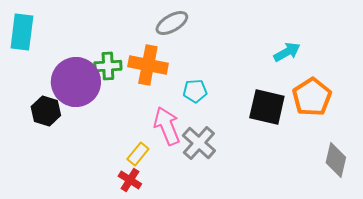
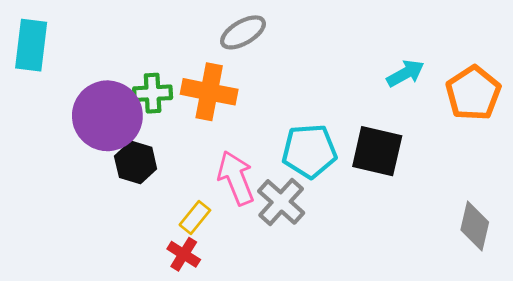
cyan pentagon: (195, 91) -> (309, 151), moved, size x1.6
orange pentagon: (312, 97) -> (473, 93), moved
black hexagon: (46, 111) -> (136, 162), moved

